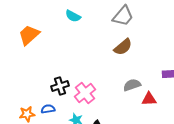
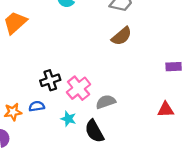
gray semicircle: (132, 85) -> (106, 102), moved
red triangle: (149, 99) -> (166, 110), moved

